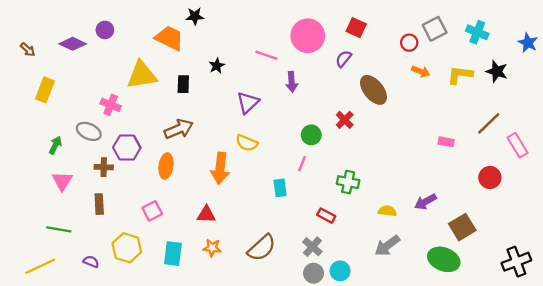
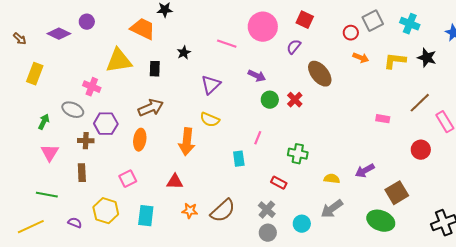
purple arrow: (292, 82) -> (257, 76), moved, turned -60
green circle: (311, 135) -> (270, 100), moved
orange star: (212, 248) -> (190, 211), moved
cyan circle: (340, 271) -> (302, 224), moved

